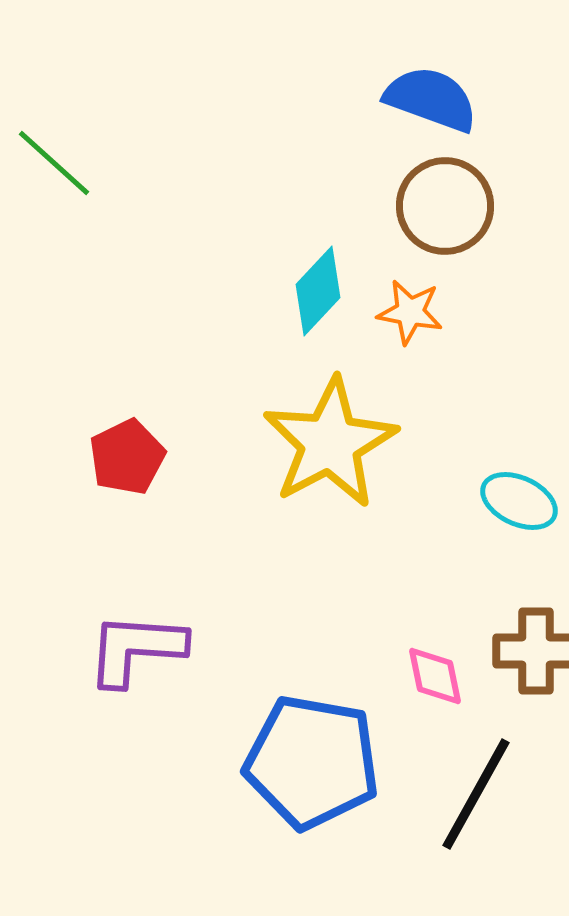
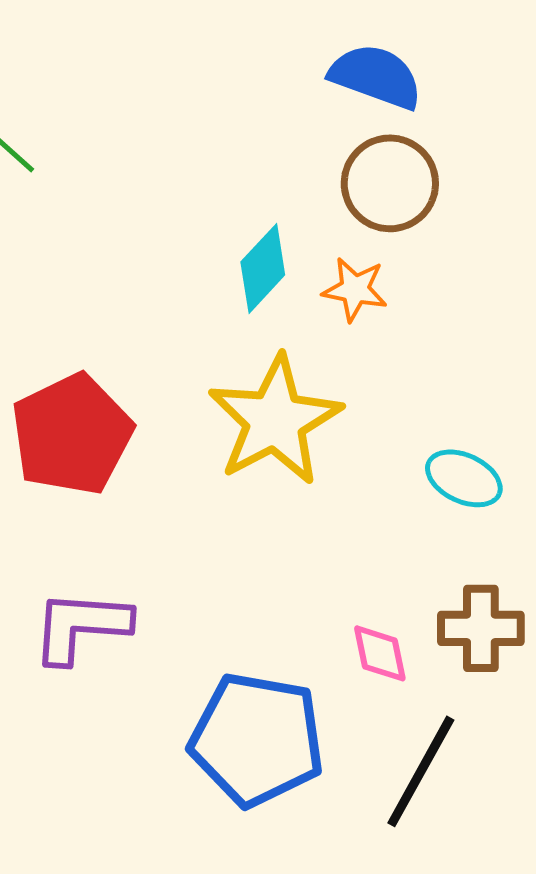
red pentagon: (127, 457) -> (72, 434), size x1.6

